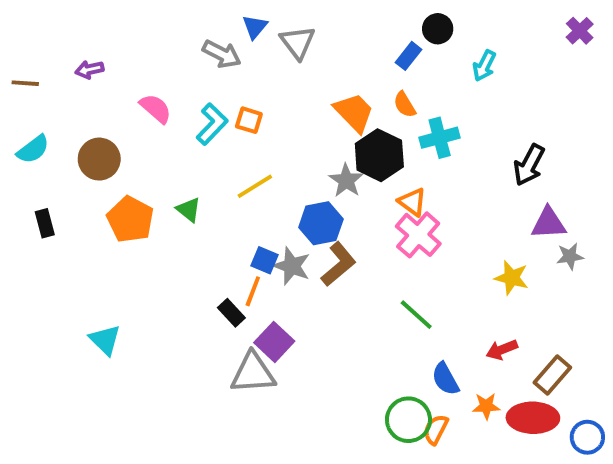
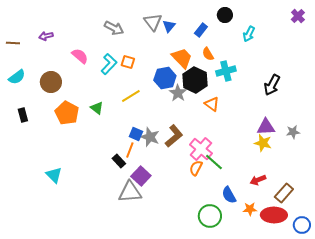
blue triangle: (255, 27) -> (169, 26), moved
blue rectangle: (408, 56) -> (201, 30), moved
blue hexagon: (321, 223) -> (165, 78), moved
purple triangle: (549, 223) -> (266, 127), moved
pink cross: (418, 235) -> (201, 149), moved
orange semicircle: (436, 429) -> (196, 168), moved

